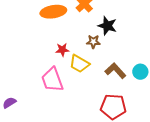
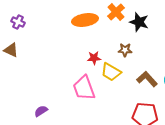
black star: (107, 26) -> (139, 22), moved

